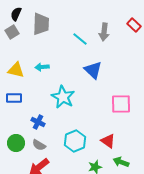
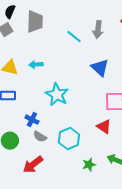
blue triangle: (93, 70) -> (100, 68), moved
red triangle: (108, 141) -> (104, 127), moved
gray semicircle: (39, 145) -> (40, 137), moved

